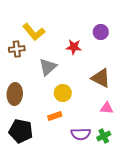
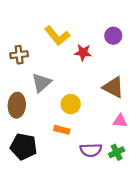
yellow L-shape: (34, 32) -> (57, 36), moved
gray triangle: (48, 67) -> (41, 83), moved
orange rectangle: (55, 116) -> (62, 130), turned 32

